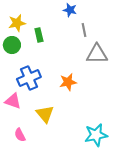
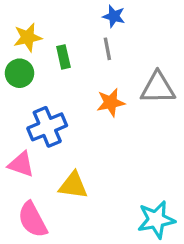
gray line: (84, 30) -> (107, 49), moved
orange star: (68, 82) -> (111, 102), moved
yellow triangle: (45, 114) -> (73, 185), turned -42
pink semicircle: (20, 135) -> (33, 220), size x1.6

